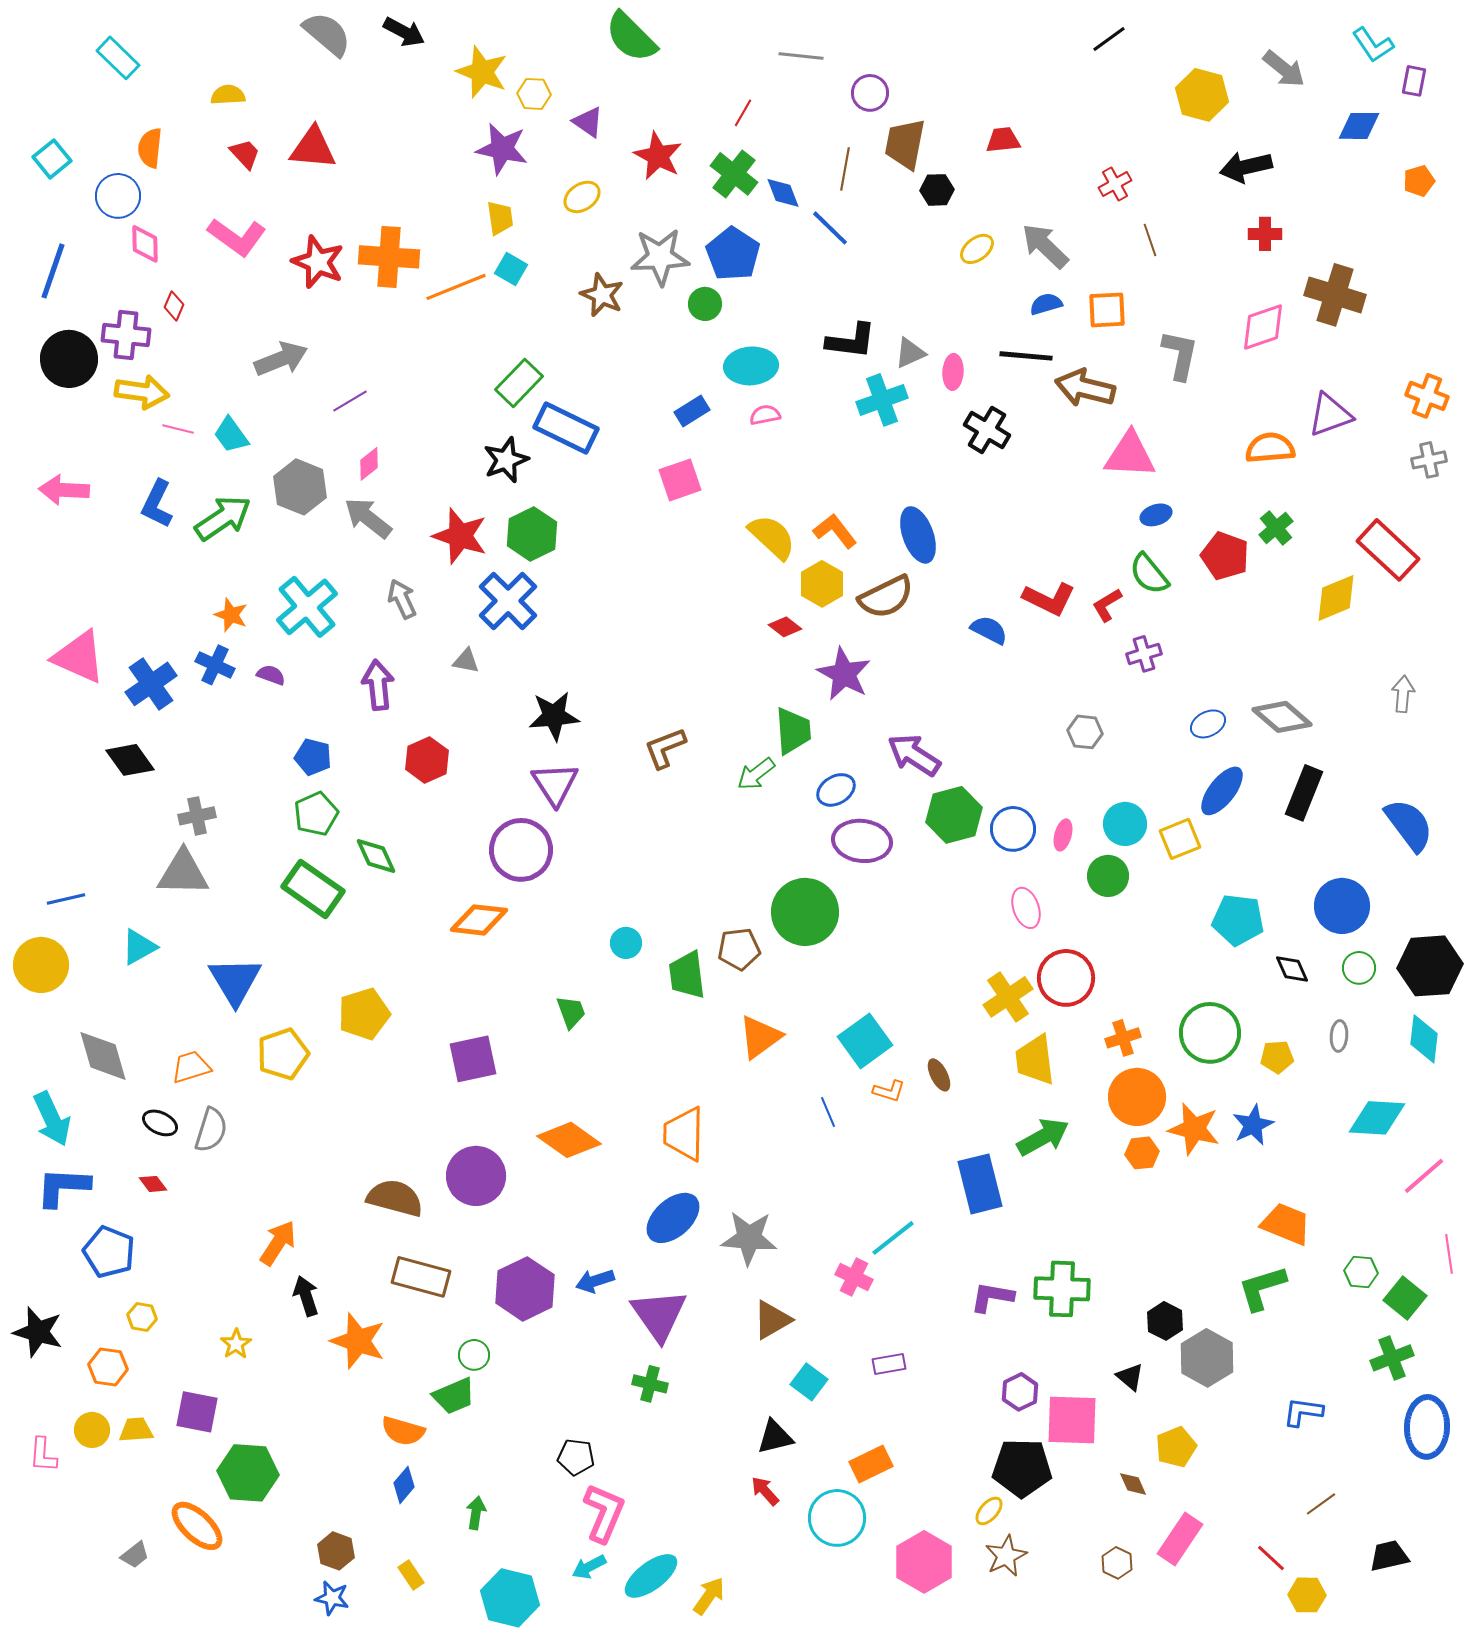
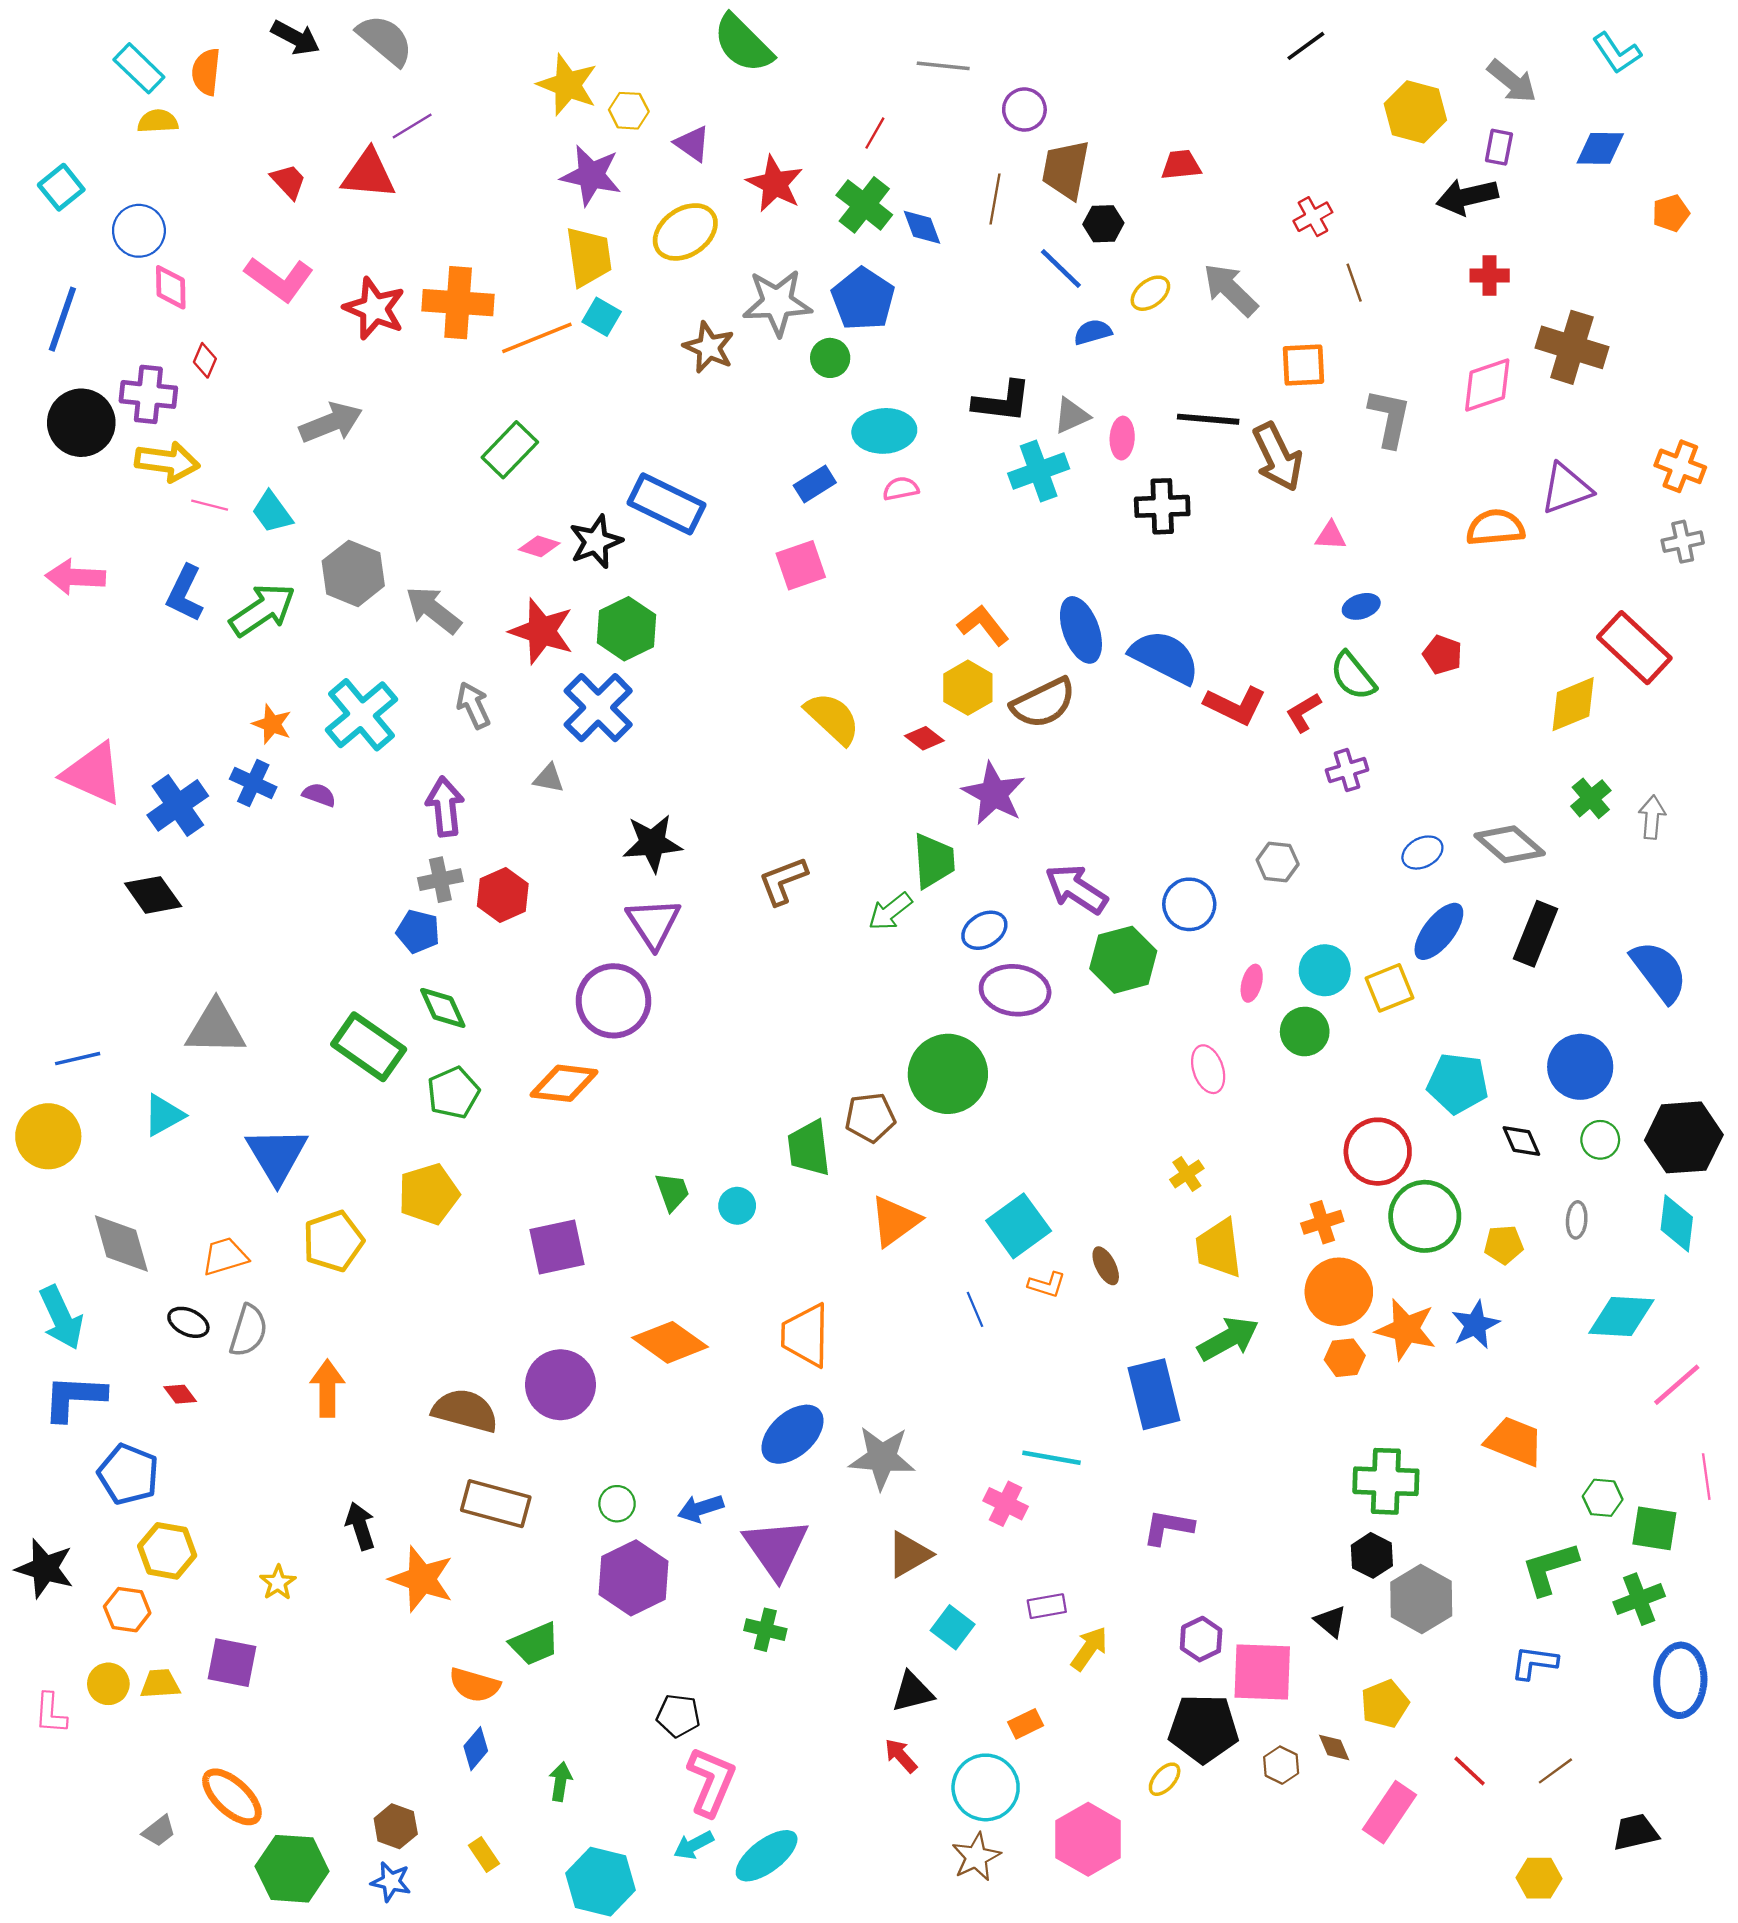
black arrow: (404, 32) -> (296, 38), moved
purple rectangle: (1414, 81) -> (1499, 147), moved
yellow semicircle: (228, 95) -> (158, 121), moved
orange semicircle: (150, 148) -> (206, 72), moved
yellow ellipse: (582, 197) -> (685, 232), size x1.5
yellow trapezoid: (500, 218) -> (589, 257), size x1.5
blue line: (830, 228) -> (1061, 268), moved
blue semicircle: (1046, 304) -> (1093, 332), moved
green rectangle: (519, 383) -> (510, 450), moved
brown arrow: (1085, 388) -> (1278, 457), turned -130
purple line: (350, 401) -> (412, 126), moved
black cross: (987, 430) -> (1162, 506), turned -33
pink triangle: (1130, 455) -> (1331, 536), size x0.5
pink diamond: (369, 464) -> (539, 546), moved, turned 56
green cross: (1276, 528) -> (1591, 798), moved
yellow semicircle: (772, 537) -> (832, 718), moved
red pentagon: (1225, 556) -> (1442, 655), size x0.7
blue semicircle: (989, 630) -> (1165, 657), moved, size x1.6
blue pentagon: (313, 757) -> (418, 931), moved
green pentagon: (316, 814) -> (453, 1093), moved
gray cross: (197, 816) -> (440, 880), moved
blue circle: (1013, 829) -> (1189, 904), moved
cyan circle: (626, 943) -> (737, 1206), moved
red circle: (1066, 978) -> (1378, 1152), moved
yellow cross: (1008, 997) -> (1187, 1174), size x0.6
cyan line: (893, 1238) -> (1052, 1458), turned 48
orange arrow: (278, 1243) -> (327, 1388), moved, turned -33
green L-shape: (1262, 1288) -> (1550, 1568), moved
purple hexagon: (525, 1289) -> (634, 1578), moved
green cross: (1062, 1289) -> (1386, 1481), moved
green square: (1405, 1298) -> (1654, 1528), turned -30
yellow hexagon: (142, 1317) -> (167, 1551), size x1.6
green circle: (474, 1355) -> (617, 1504), moved
orange rectangle: (871, 1464) -> (1026, 1724), size x0.7
green hexagon: (248, 1473) -> (292, 1869), moved
brown star: (1006, 1556) -> (976, 1857), moved
red line: (1271, 1558) -> (1470, 1771), moved
brown hexagon: (1117, 1563) -> (1281, 1765), moved
yellow arrow: (709, 1596) -> (1089, 1649), moved

